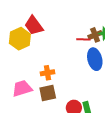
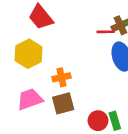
yellow hexagon: (20, 39) -> (29, 54), moved

